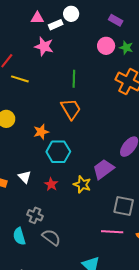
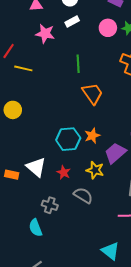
white rectangle: (56, 25) -> (72, 22), moved
orange trapezoid: (71, 109) -> (93, 94), moved
orange star: (41, 132) -> (92, 136), moved
white triangle: (25, 177) -> (36, 167), size x1.5
gray semicircle: (51, 237) -> (83, 195), moved

